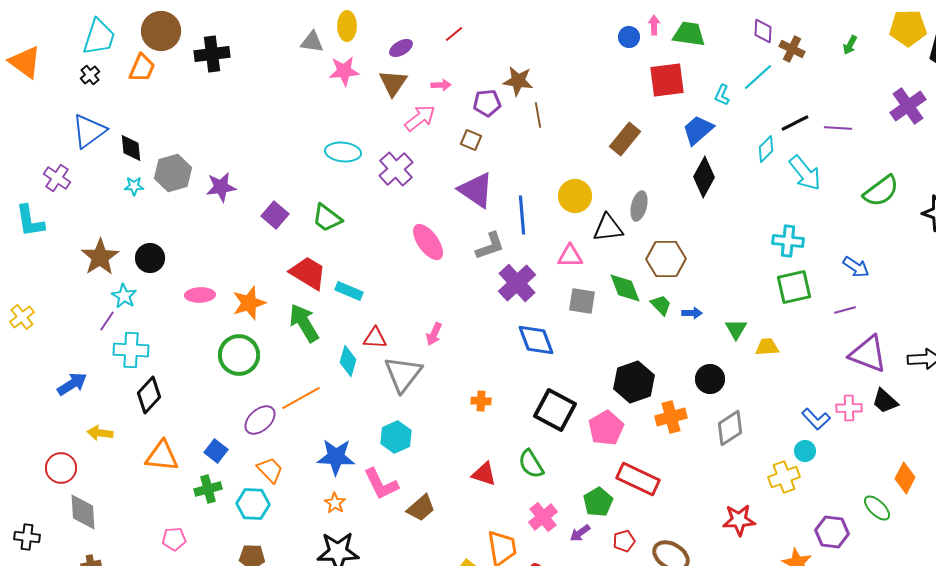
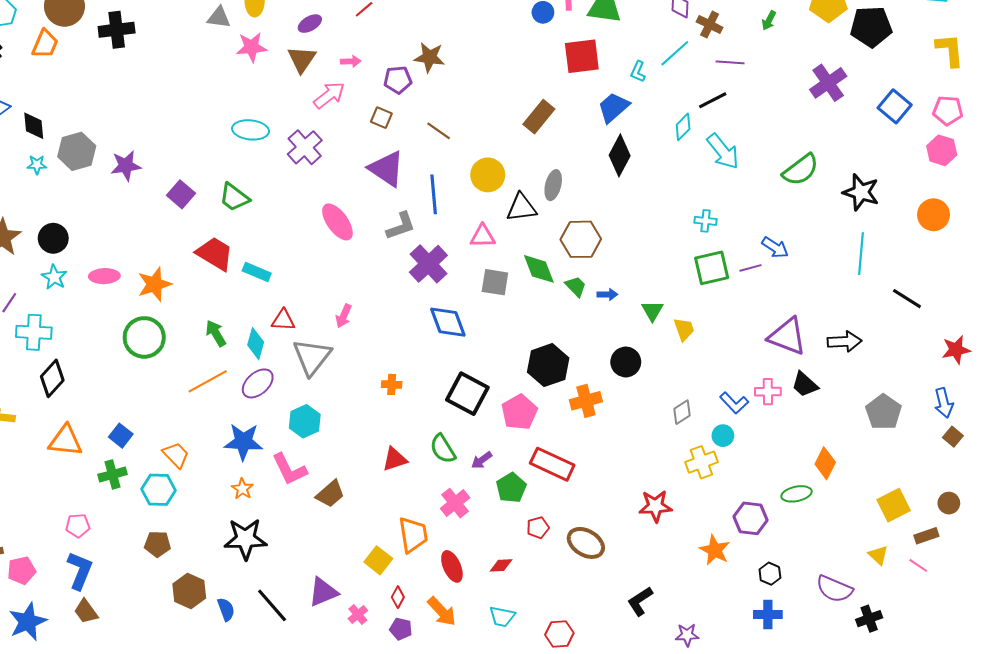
brown line: (538, 115) -> (439, 131), moved, turned -45
purple line: (838, 128) -> (730, 62), moved
cyan cross: (788, 241) -> (706, 221), size x0.7
cyan star: (124, 296) -> (54, 277), moved
purple line: (845, 310) -> (750, 268), moved
green arrow: (304, 323) -> (216, 333), moved, size x0.7
yellow trapezoid: (767, 347) -> (684, 329), turned 75
purple ellipse: (260, 420) -> (258, 383), moved
gray diamond: (730, 428) -> (682, 412), moved, size x0.7
red triangle: (484, 474) -> (395, 459), turned -36
green ellipse: (877, 508) -> (797, 494), turned -56
purple arrow: (580, 533) -> (482, 460), moved

